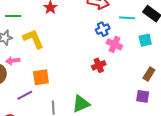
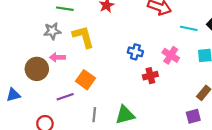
blue cross: (103, 29) -> (135, 52), moved, turned 32
orange square: (41, 77) -> (86, 80), turned 36
purple square: (143, 96) -> (193, 116), turned -32

